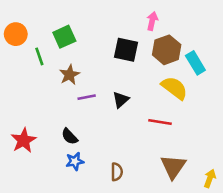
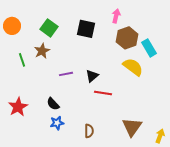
green square: (64, 37) -> (49, 28), turned -30
black square: (126, 50) -> (86, 29), moved
green line: (39, 56) -> (22, 60), moved
brown star: (70, 75) -> (42, 51), moved
red line: (160, 122) -> (103, 93), moved

